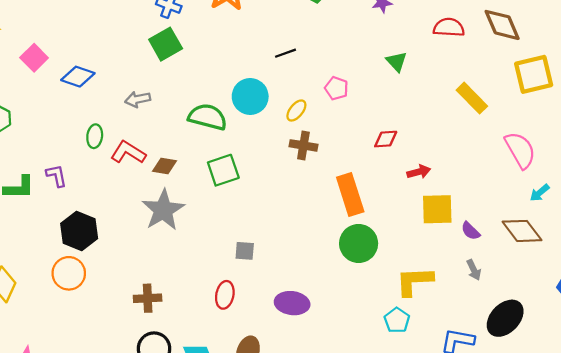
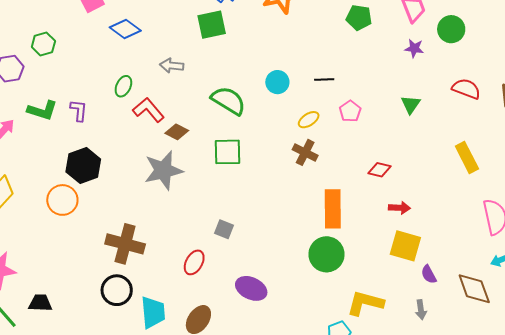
black line: (285, 53) -> (324, 79), moved
cyan circle: (250, 96) -> (277, 82), moved, size x0.7
brown cross: (148, 298) -> (125, 244), size x1.5

